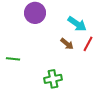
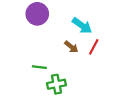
green line: (13, 59) -> (39, 67), moved

